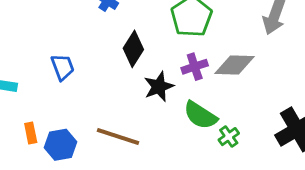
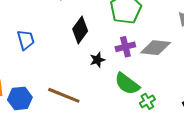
black star: (159, 87) -> (97, 60), size x0.7

